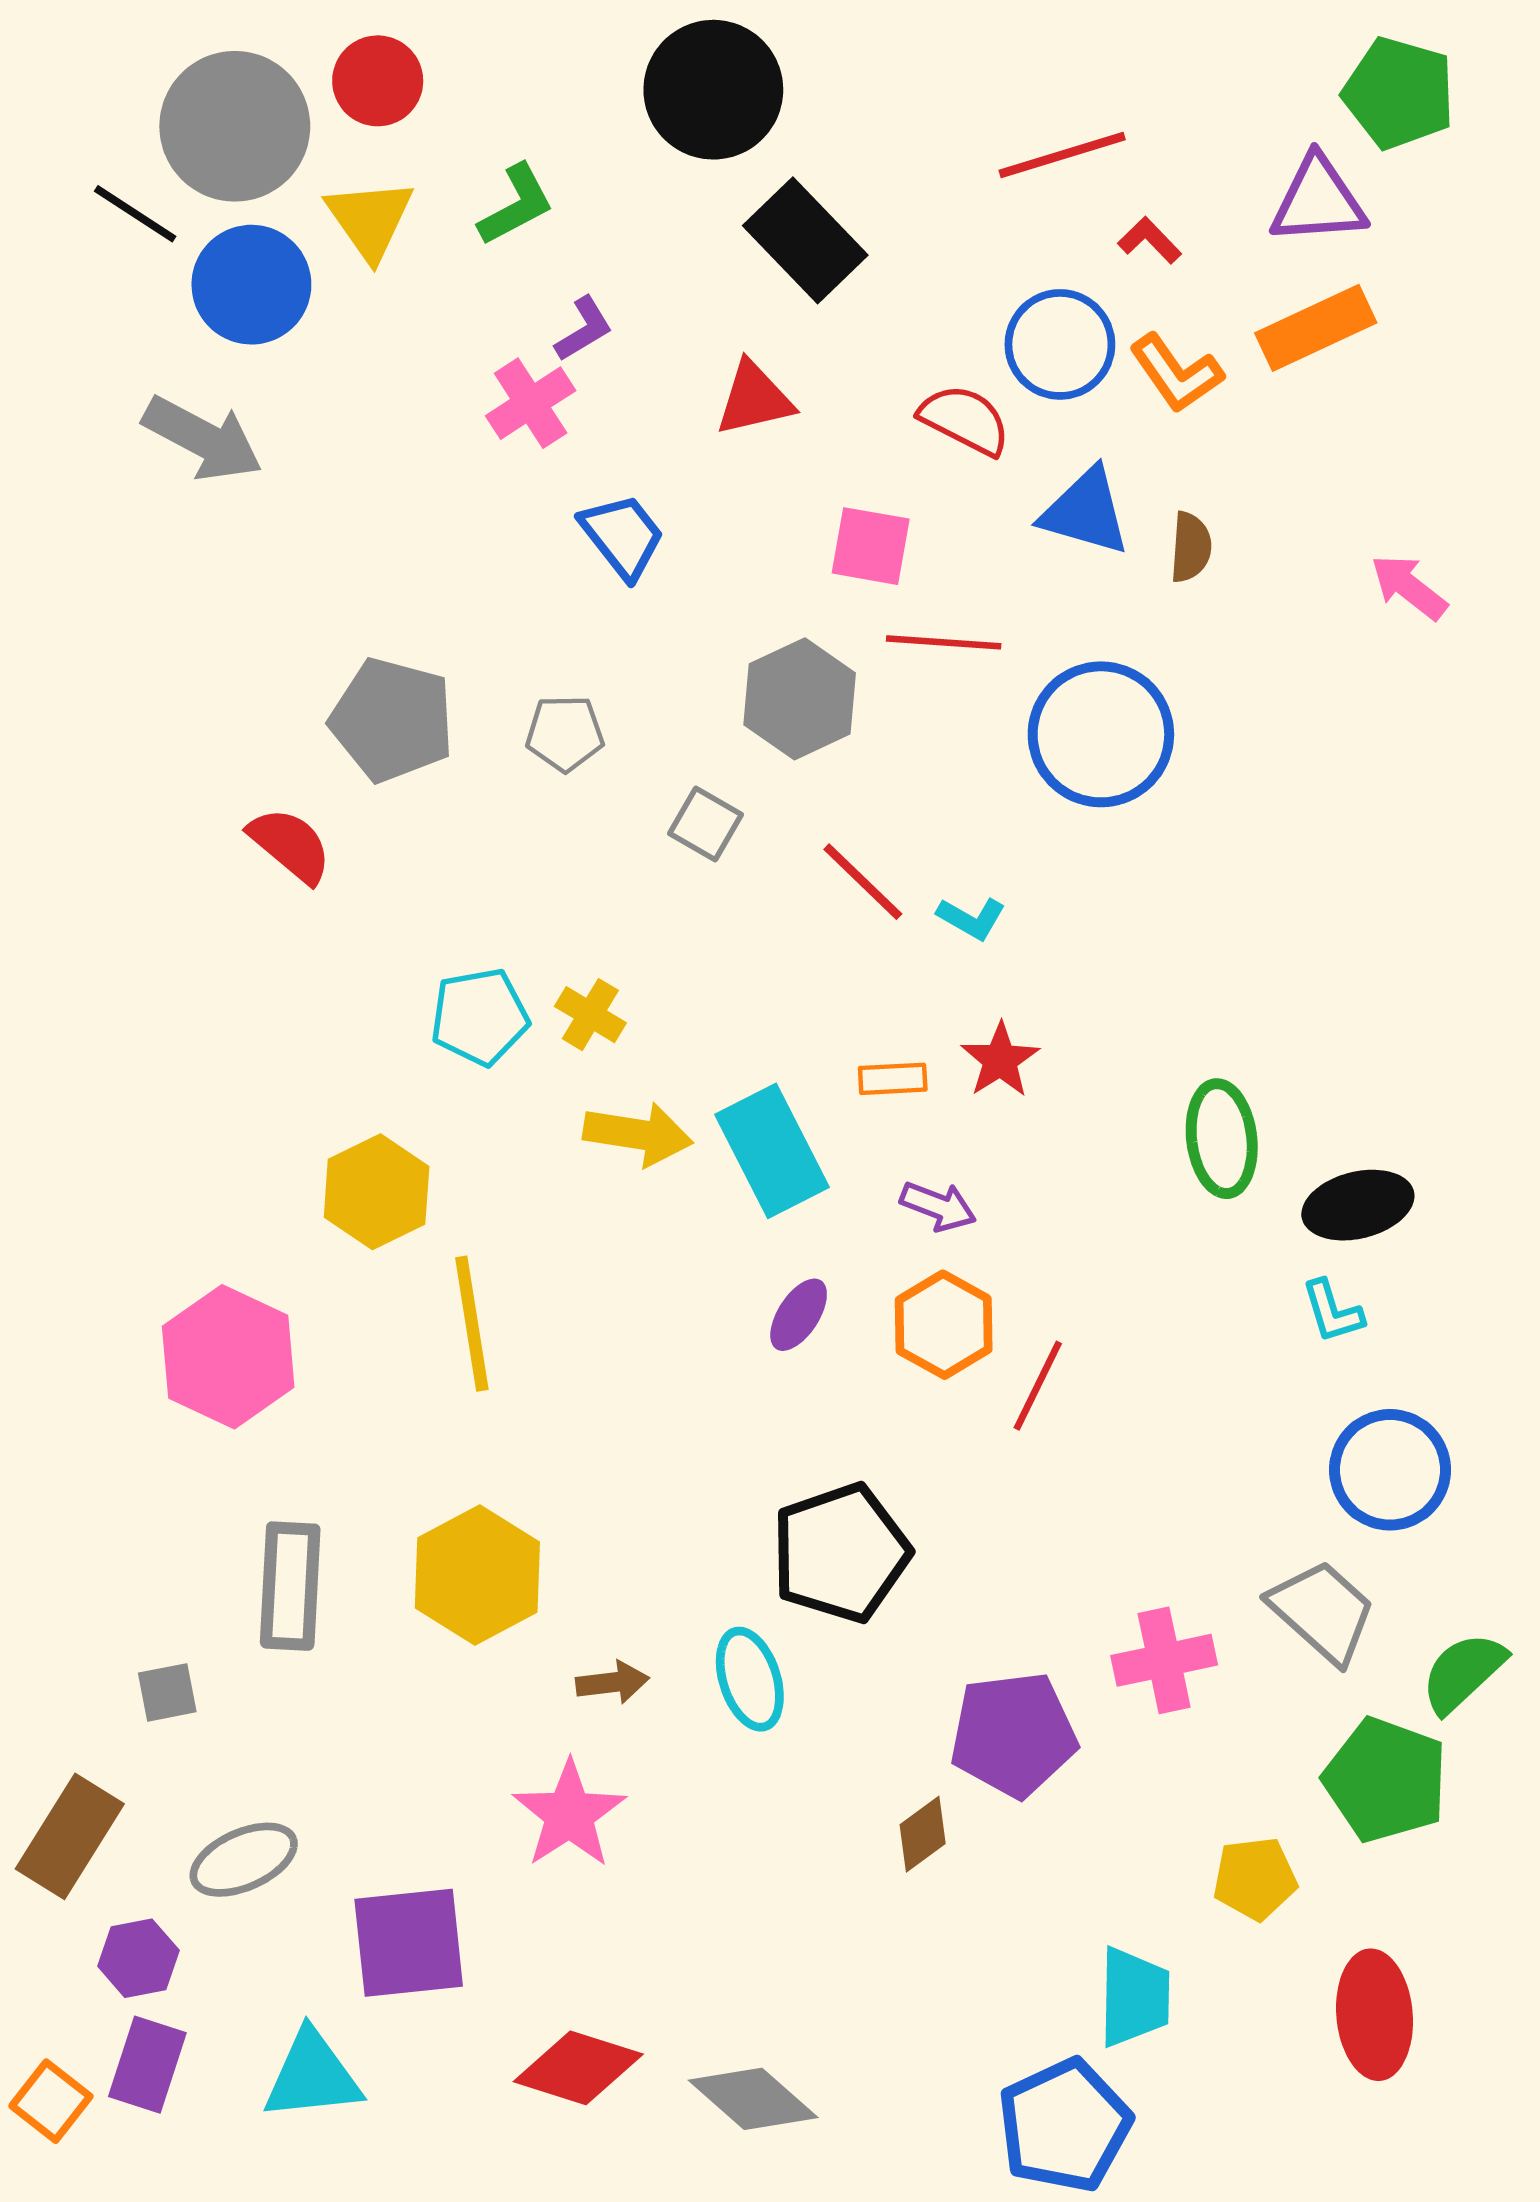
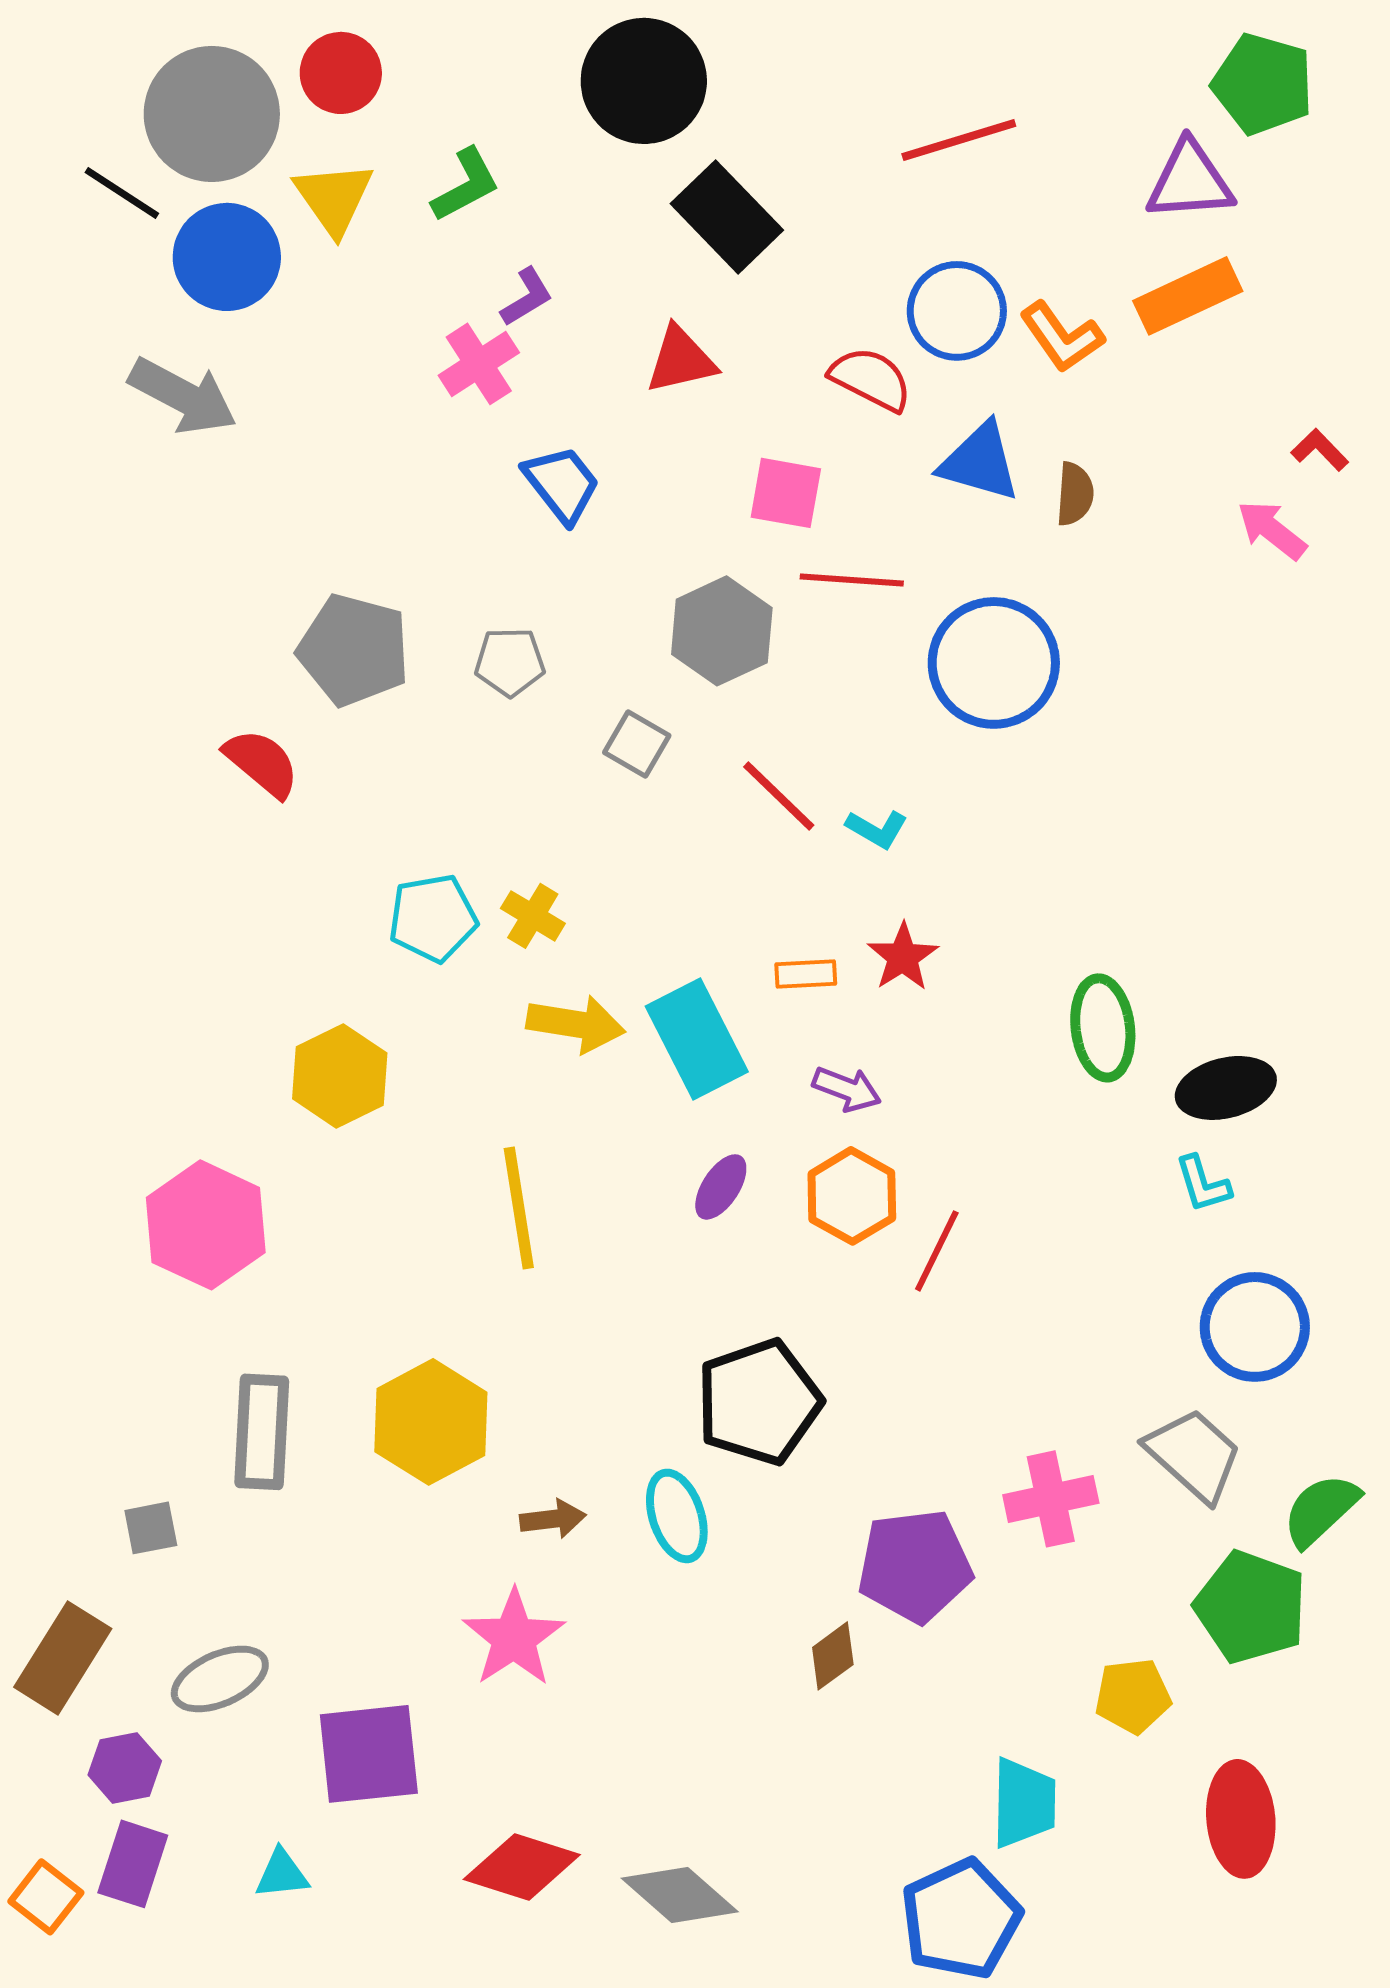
red L-shape: (1150, 240) -> (1320, 450), moved
yellow line: (472, 1324) -> (519, 1208), moved
cyan triangle: (312, 2076) -> (282, 1874), size x0.6

